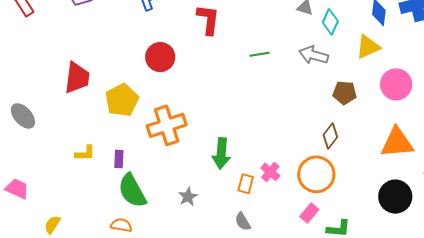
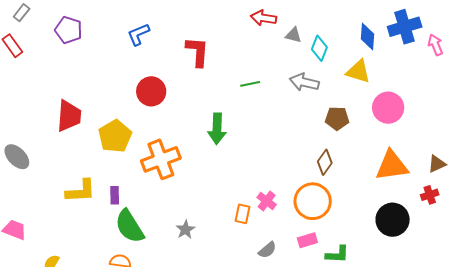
yellow triangle: (368, 47) -> (358, 71), turned 44
yellow L-shape: (85, 153) -> (81, 191), size x1.5
green arrow: (221, 153) -> (217, 129), moved
pink rectangle: (309, 213) -> (307, 240), turned 36
gray semicircle: (243, 222) -> (267, 250), moved, turned -96

